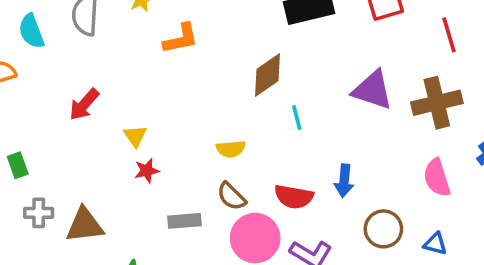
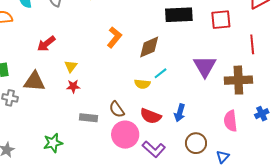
orange L-shape: (181, 39) -> (114, 37), moved, turned -50
purple triangle: (372, 90) -> (205, 66), turned 30
cyan line: (297, 118) -> (161, 73), turned 56
yellow semicircle: (231, 149) -> (142, 84), moved
brown triangle: (85, 225) -> (34, 81), moved
blue triangle: (435, 244) -> (223, 157), turned 48

